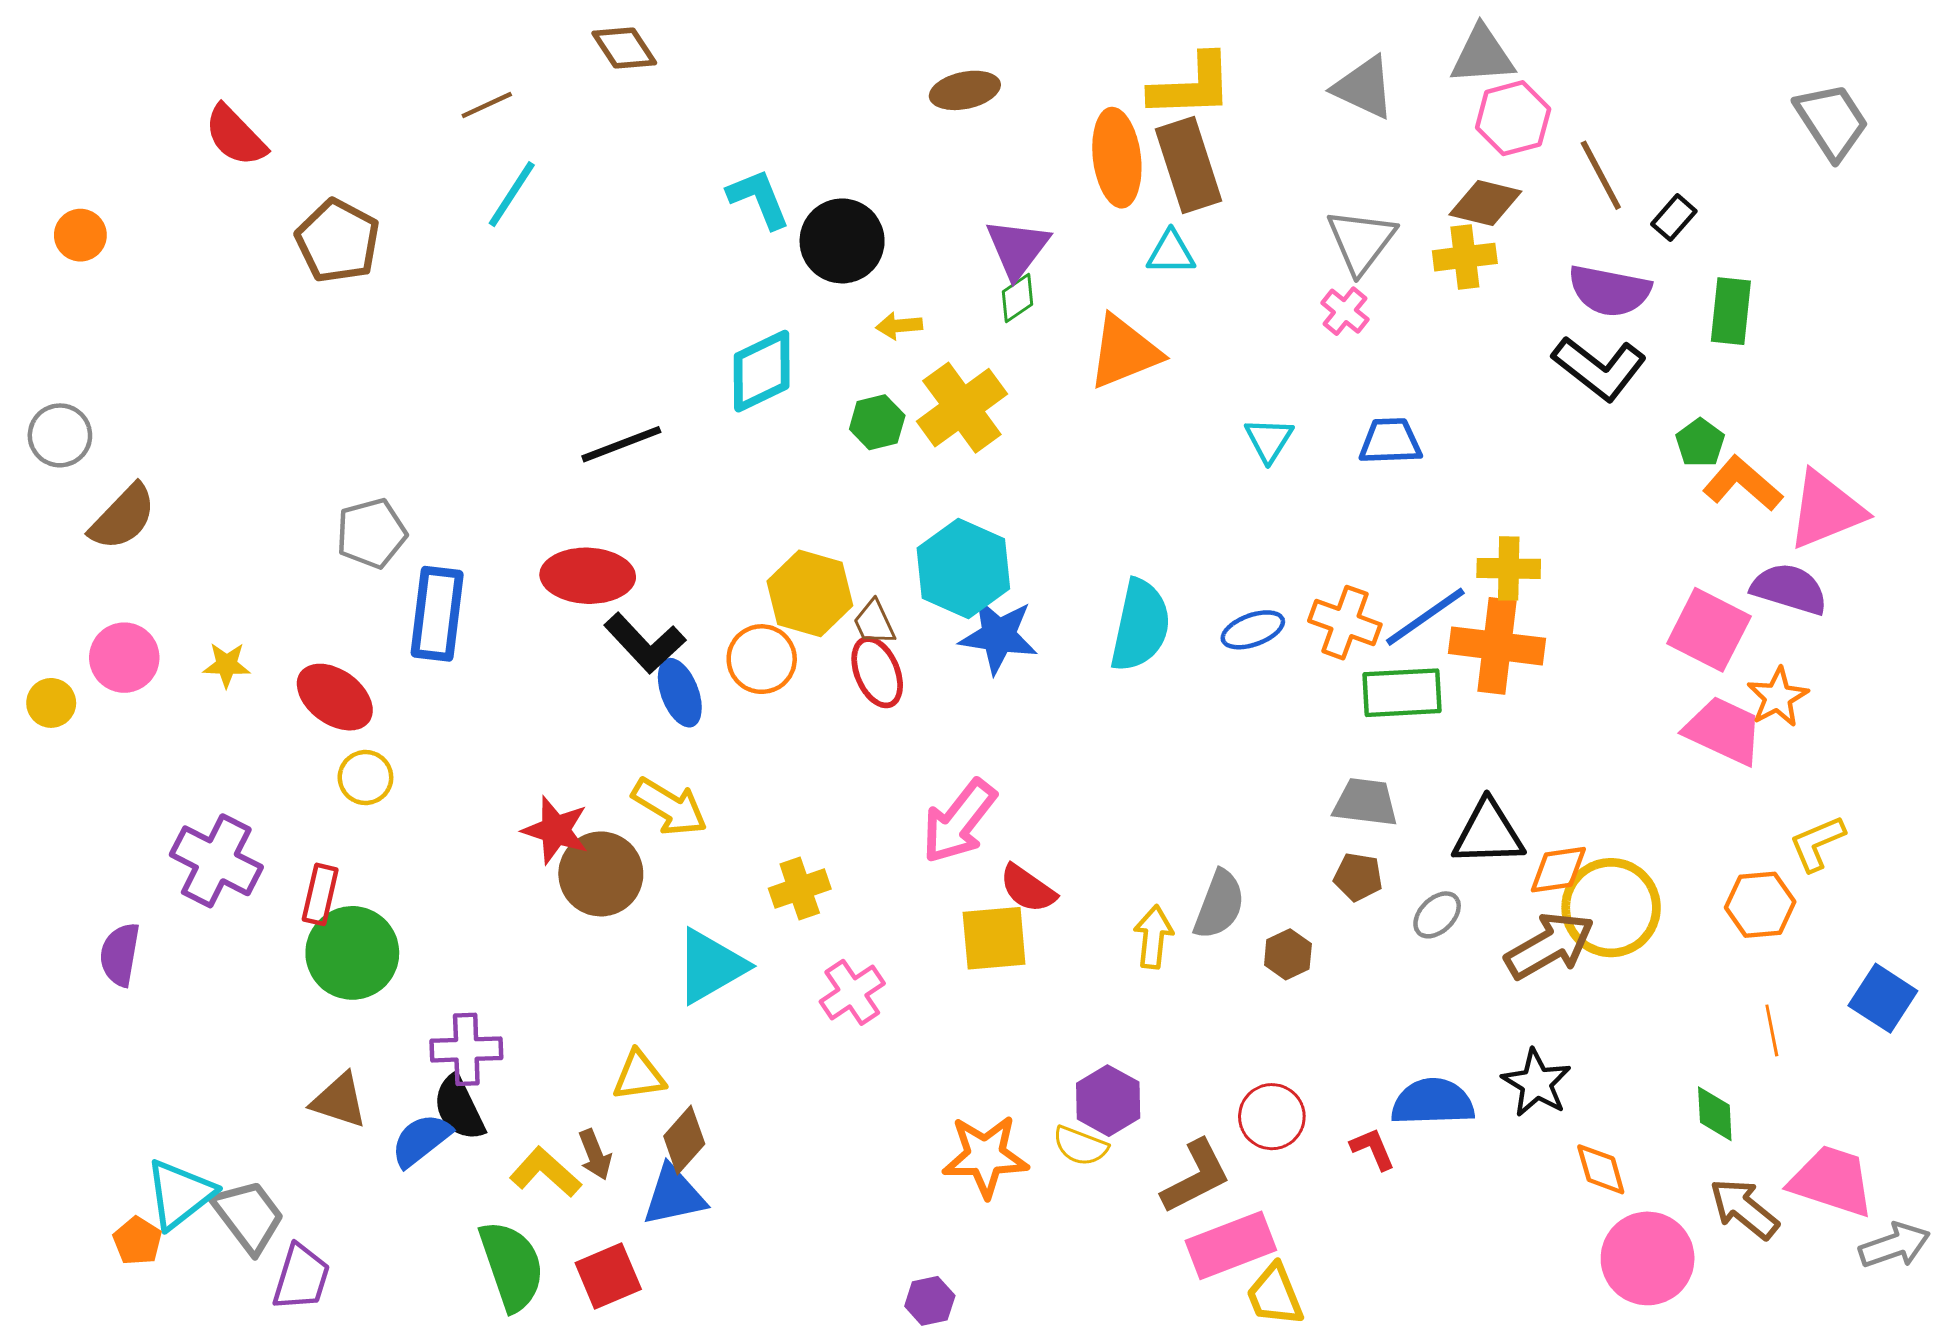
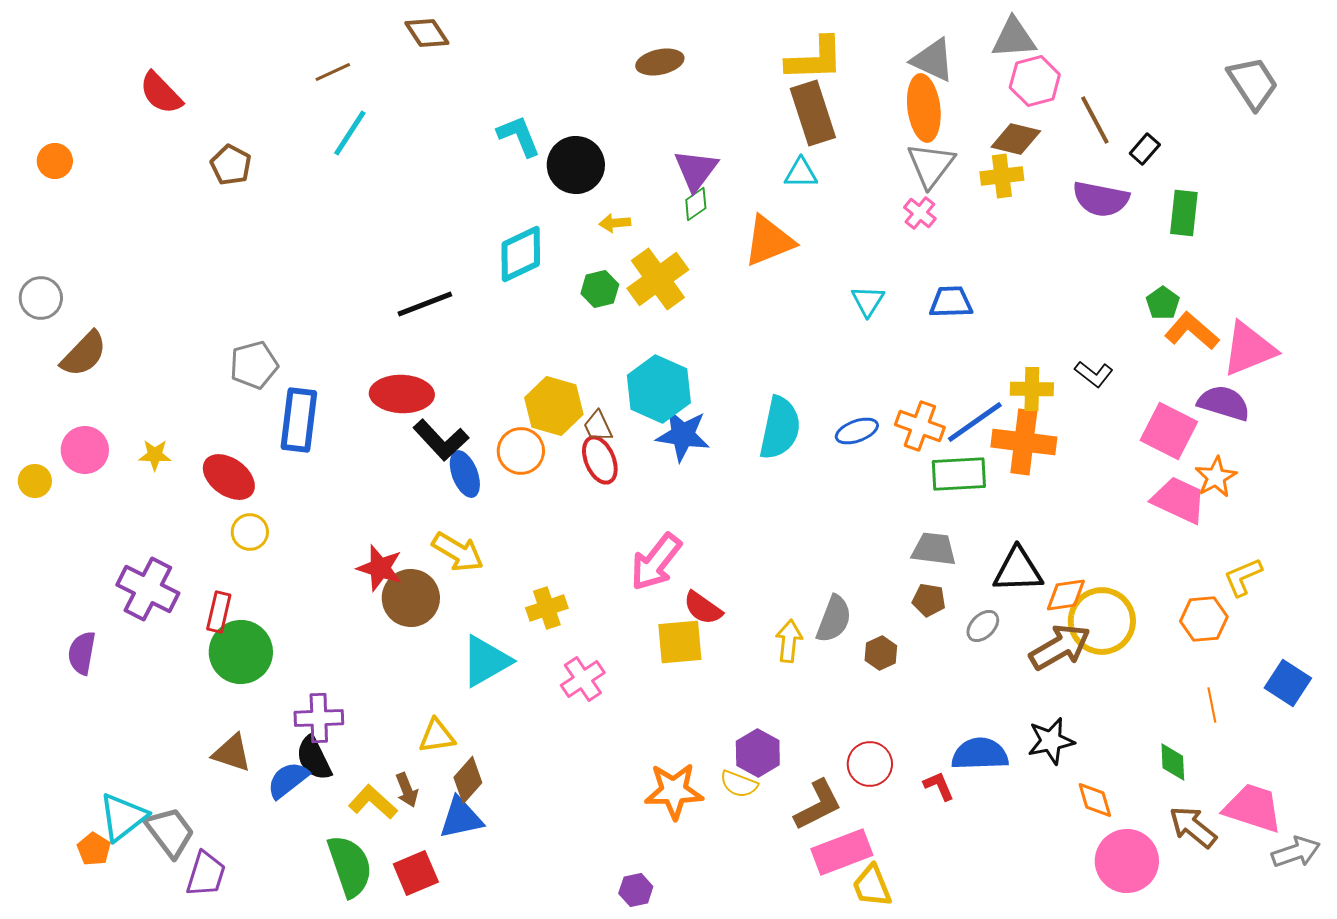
orange ellipse: (1117, 158) -> (924, 108), moved
brown pentagon: (338, 241) -> (231, 165), size x0.7
black L-shape: (1599, 368) -> (1094, 374), moved, size x0.6
black star: (1536, 1083) -> (1051, 741), turned 30

